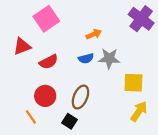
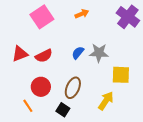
orange arrow: (94, 34) -> (82, 14), moved
red triangle: (22, 46) -> (20, 54), moved
blue semicircle: (86, 58) -> (78, 53), turned 144
yellow arrow: (139, 111) -> (106, 101), moved

